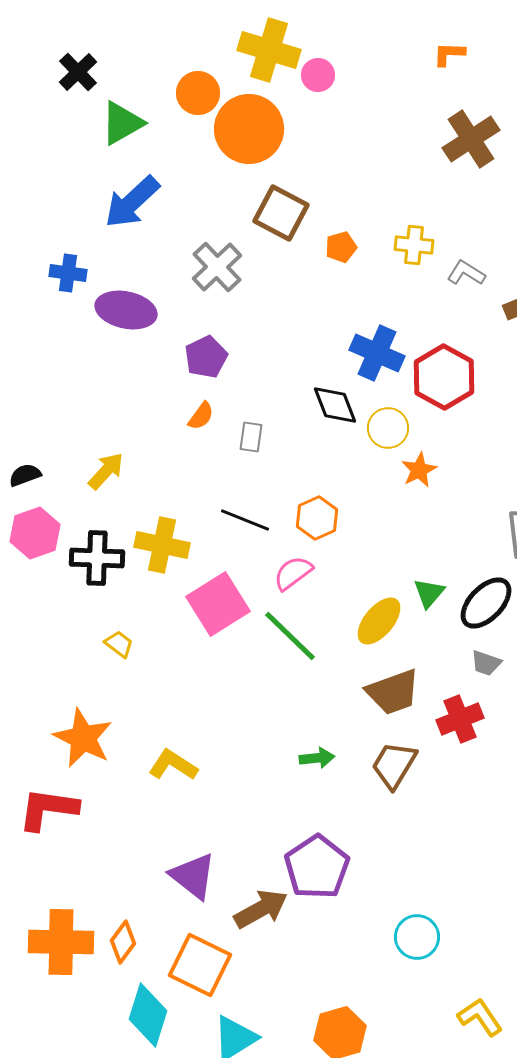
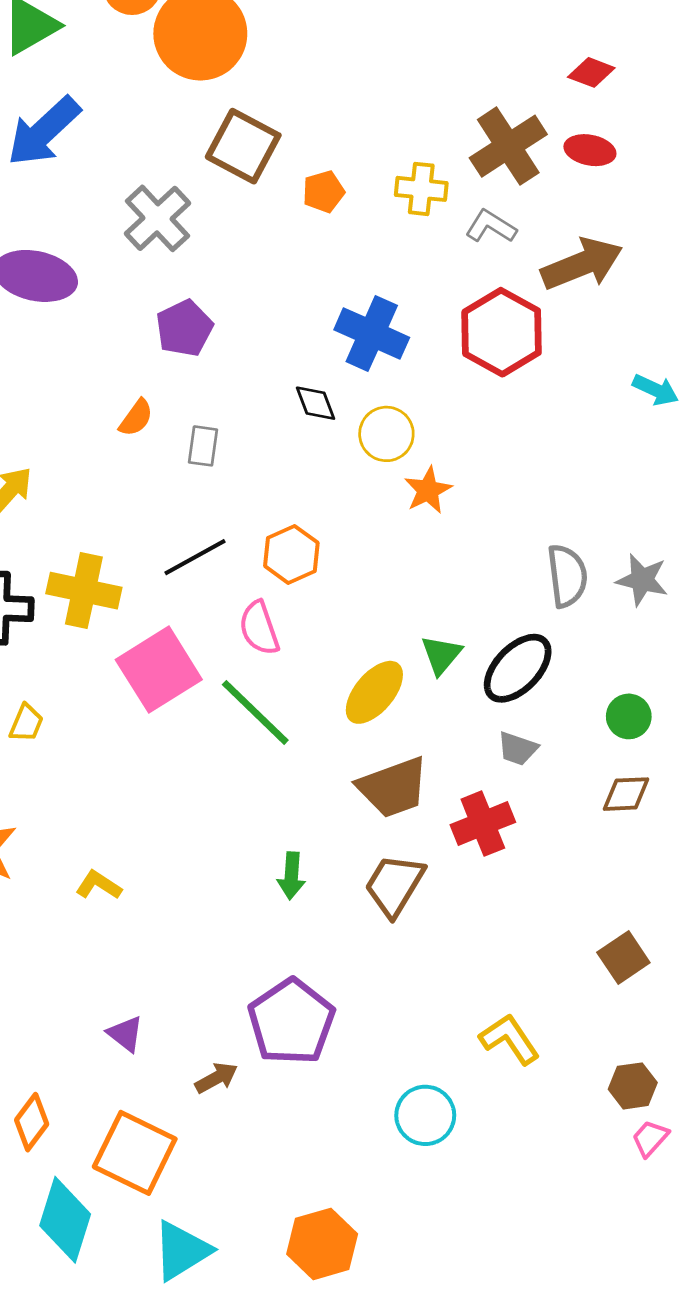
brown cross: (471, 139) -> (508, 146), moved
purple pentagon: (206, 357) -> (184, 328), moved
red hexagon: (444, 377) -> (502, 332), moved
black diamond: (335, 405) -> (315, 403), size x0.7
black line: (245, 520) -> (195, 557), turned -51
pink semicircle: (293, 573) -> (259, 628), turned -72
yellow trapezoid: (119, 644) -> (26, 723), turned 76
green arrow: (317, 758) -> (291, 876), turned 100
yellow L-shape: (173, 765) -> (99, 885), size x0.7
purple triangle: (193, 876) -> (125, 1034), size x0.6
brown arrow: (261, 909) -> (216, 1078), size x0.6
yellow L-shape: (480, 1017) -> (510, 1039), moved

